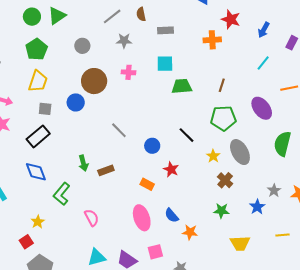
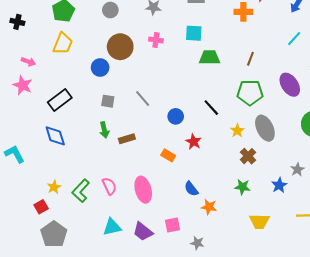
gray square: (45, 109) -> (108, 101), moved
green L-shape: (62, 194) -> (81, 191), moved
pink ellipse: (142, 218) -> (143, 190), moved

